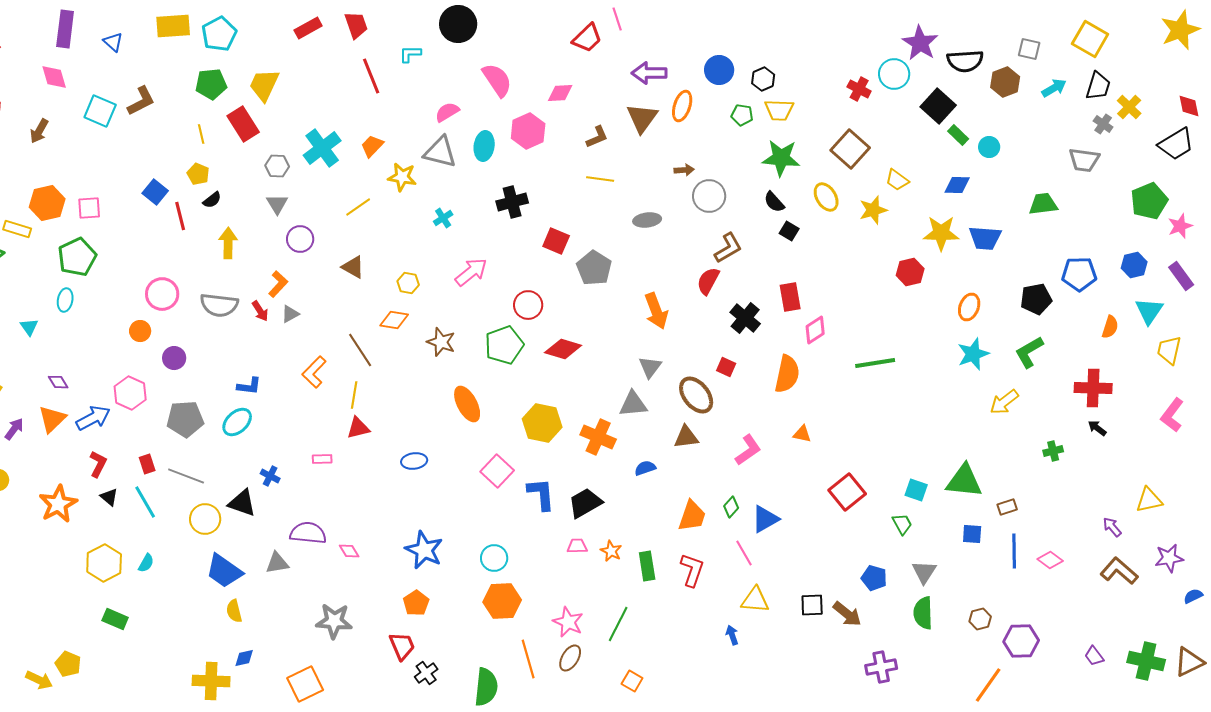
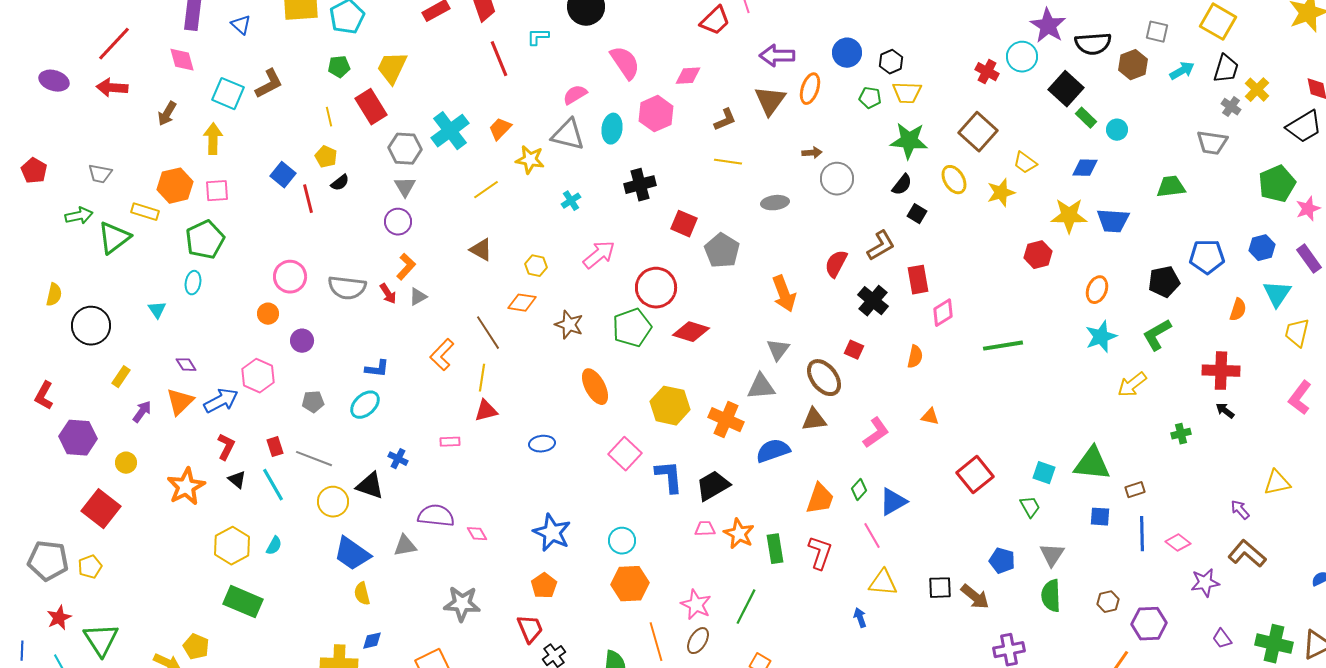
green pentagon: (211, 84) -> (339, 67), size x0.7
gray hexagon: (277, 166) -> (405, 149), size x1.4
black semicircle: (774, 202) -> (902, 185), turned -100
purple circle: (300, 239) -> (398, 222), moved
yellow arrow: (228, 243) -> (213, 139), moved
brown L-shape: (728, 248) -> (881, 246), moved
red circle: (528, 305) -> (656, 288), size x1.4
orange semicircle: (787, 374) -> (915, 357), size x0.6
gray pentagon: (185, 419) -> (313, 402), size x0.6
blue semicircle: (645, 468) -> (773, 451), size x1.6
orange star: (611, 551) -> (739, 534), size x1.4
purple star: (1169, 558) -> (1205, 583), moved
green rectangle: (115, 619) -> (243, 602), size x1.5

